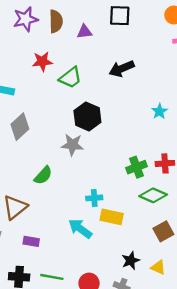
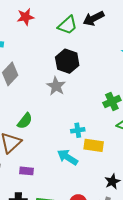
green trapezoid: (70, 78) -> (67, 25), moved
gray star: (72, 145) -> (56, 86), turned 30
green semicircle: (43, 175) -> (25, 121), moved

